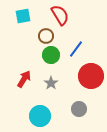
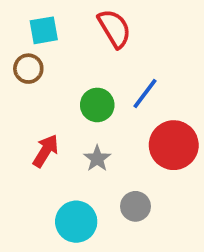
brown circle: (46, 36) -> (28, 69), moved
gray circle: (79, 109) -> (135, 206), moved

